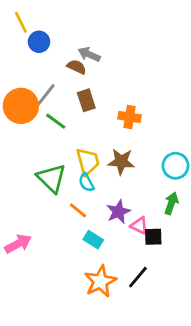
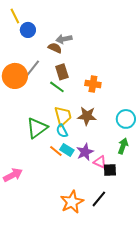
gray arrow: (89, 54) -> (64, 39), turned -35
green line: (56, 121) -> (57, 87), moved
green triangle: (52, 178) -> (37, 128), turned 40
cyan rectangle: (93, 240) -> (67, 150), moved

